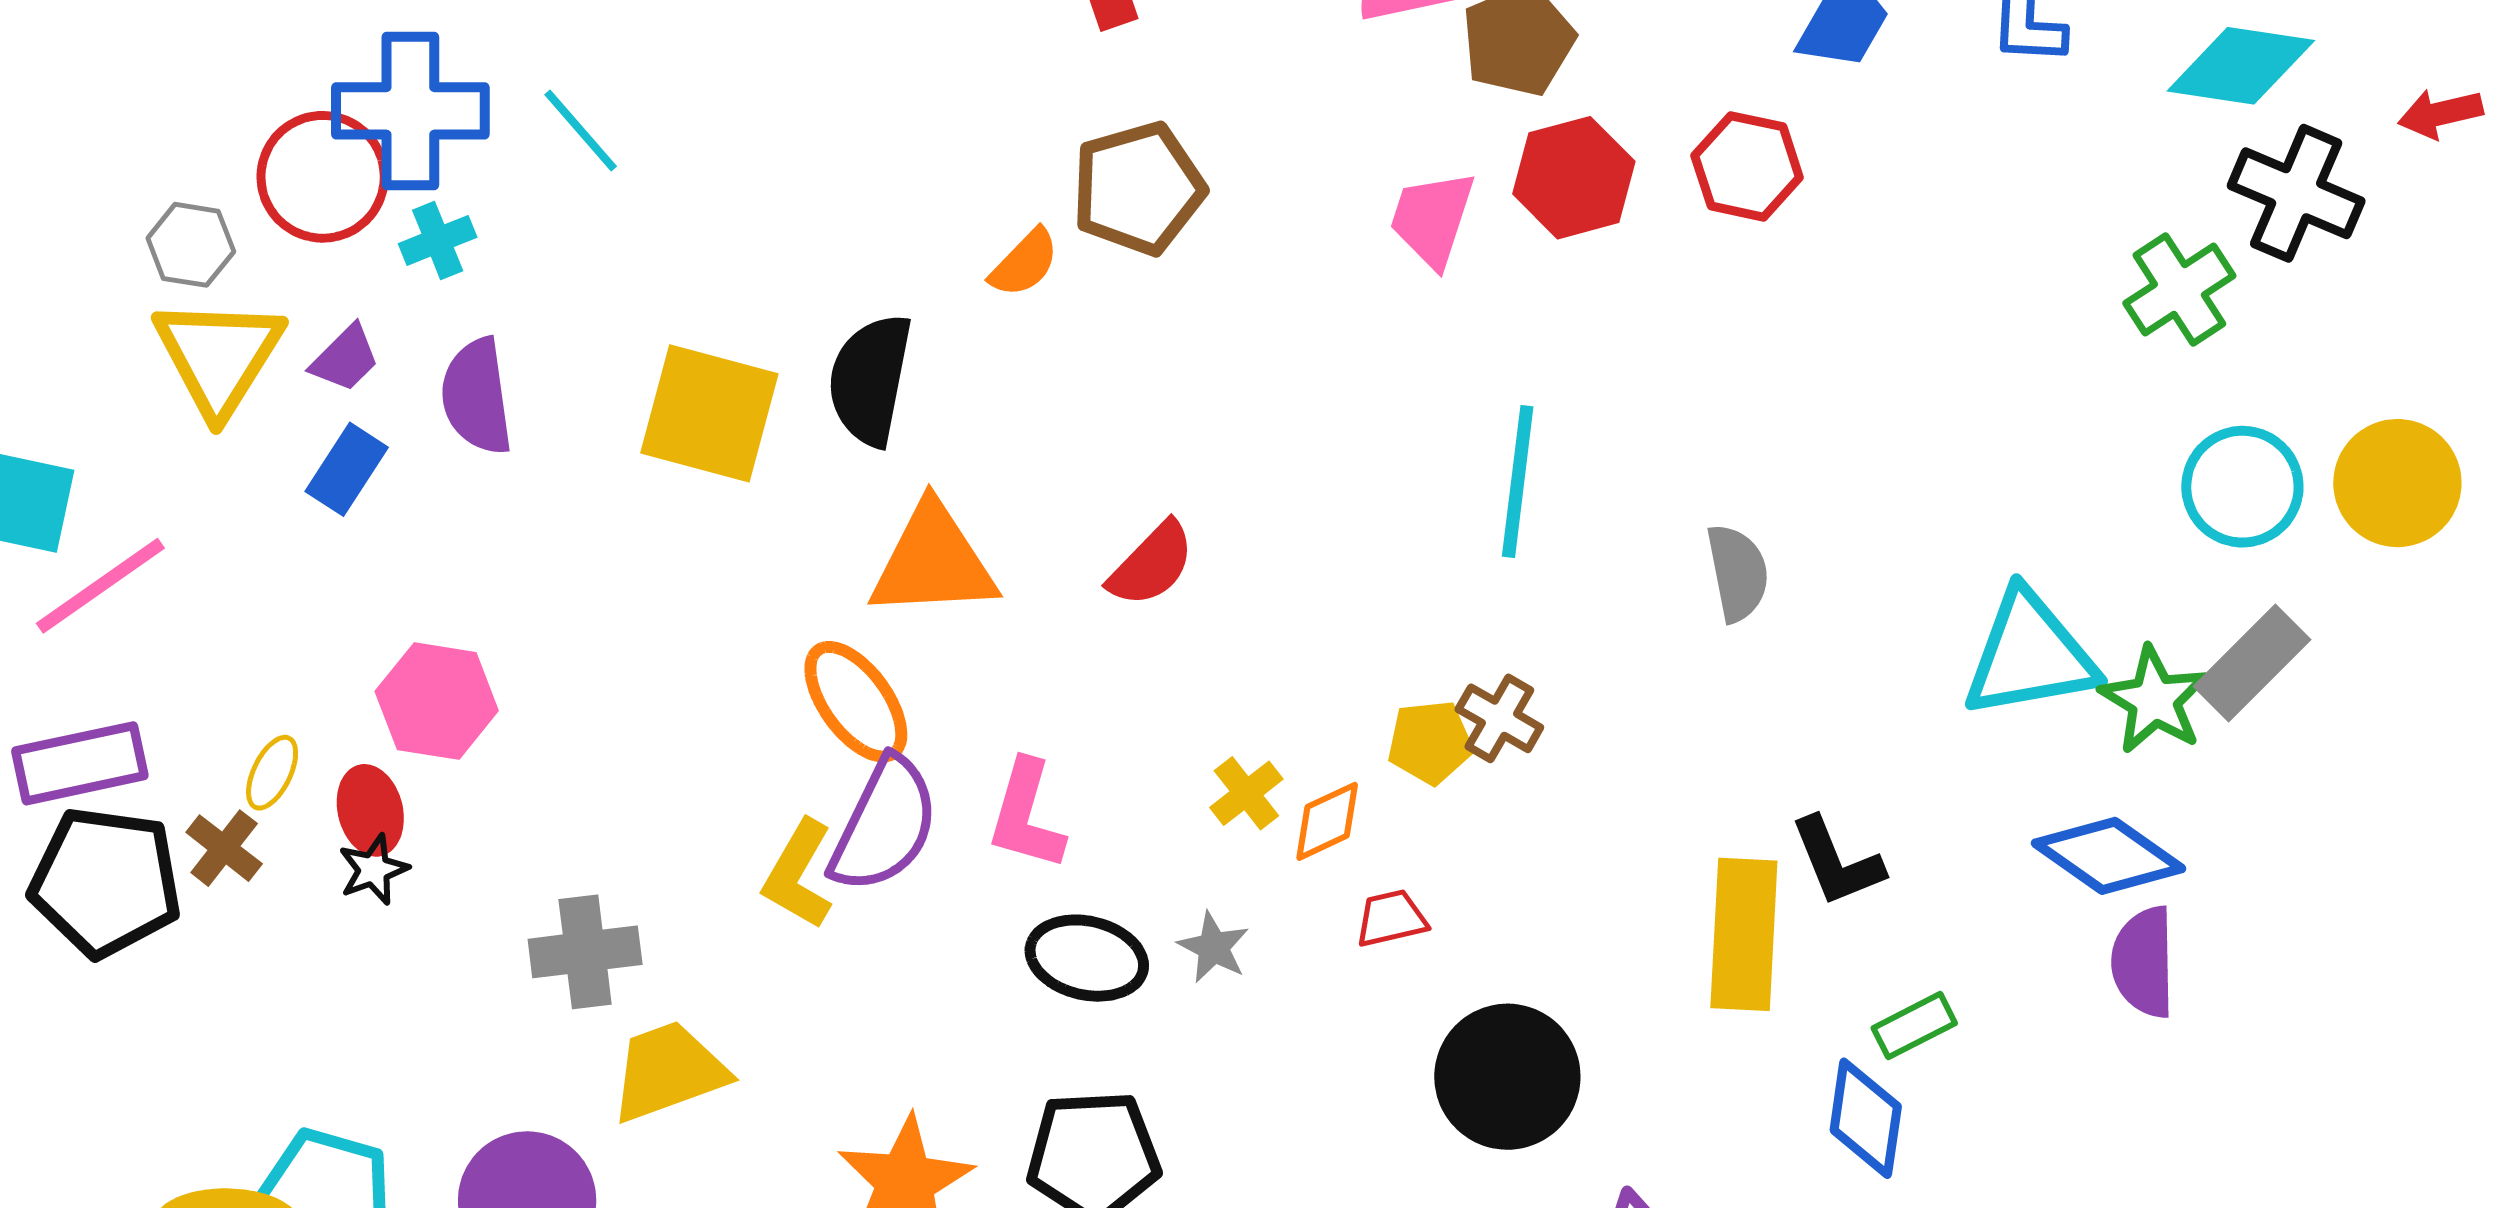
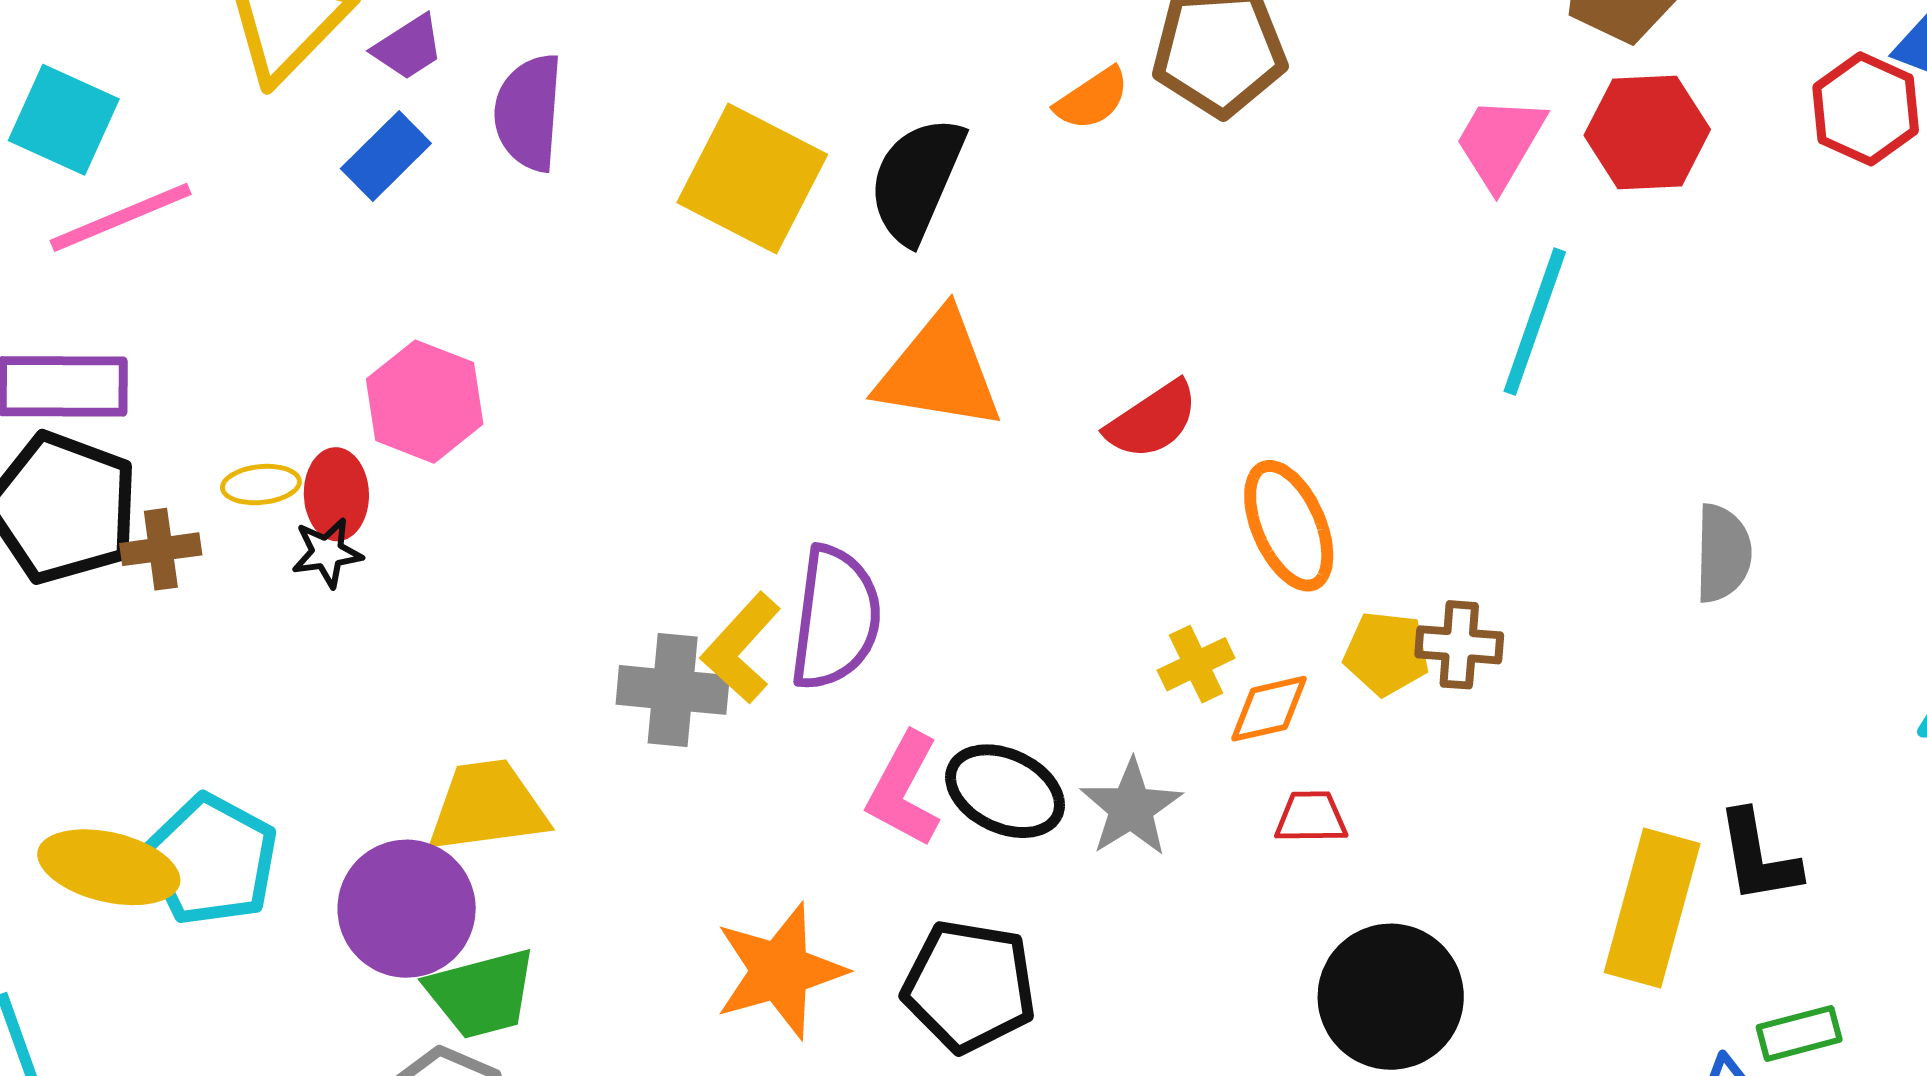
red hexagon: (1747, 166) -> (1866, 109), moved
cyan line: (1518, 481) -> (1535, 322), moved
orange ellipse: (856, 702) -> (1289, 526), moved
brown cross: (1499, 718) -> (1459, 645), turned -38
yellow ellipse: (272, 773) -> (261, 485), moved, turned 46
pink L-shape: (1026, 815) -> (904, 790), moved
purple semicircle: (884, 825) -> (836, 618), turned -31
brown cross: (224, 848) -> (161, 549), moved, turned 32
gray star: (1214, 947) -> (1131, 808), size x1.4
gray cross: (585, 952) -> (673, 690), moved
yellow trapezoid: (668, 1071) -> (487, 806), moved

